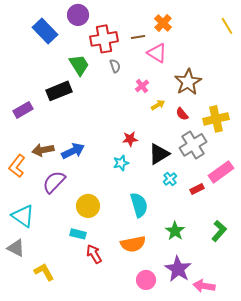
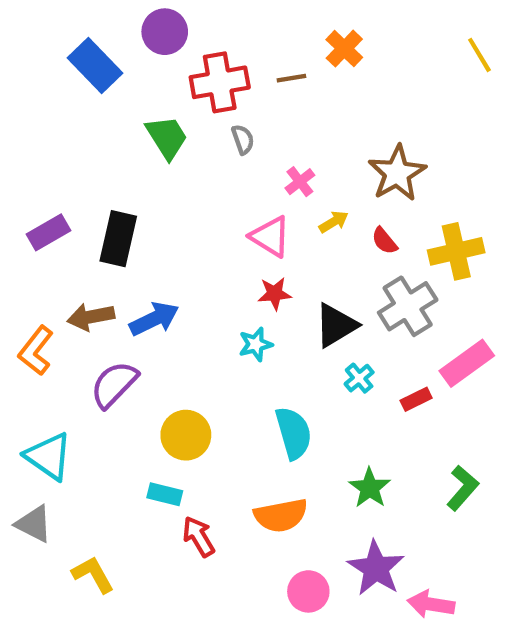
pink triangle: (157, 53) -> (270, 237), moved
black rectangle: (59, 91) -> (118, 239), moved, turned -55

